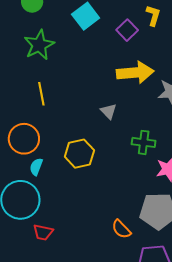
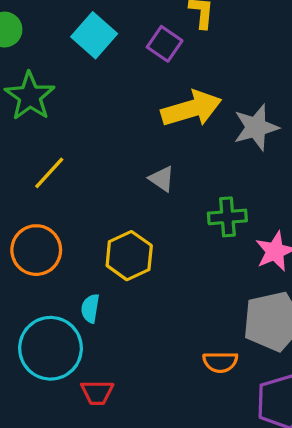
yellow line: (41, 94) -> (49, 173), turned 65
cyan semicircle: (36, 167) -> (90, 308), moved
orange semicircle: (121, 229) -> (220, 362), turned -35

